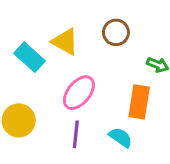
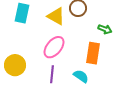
yellow triangle: (65, 42) -> (56, 16), moved
cyan rectangle: (30, 57) -> (22, 13), moved, turned 60

